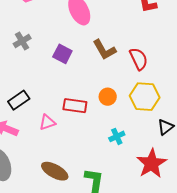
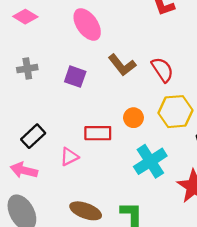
gray cross: (22, 41) -> (27, 69), turned 30
cyan cross: (117, 136) -> (150, 161), size x1.8

